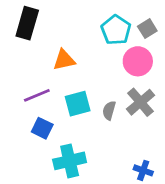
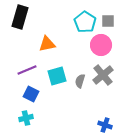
gray square: (147, 29) -> (108, 21), turned 32
cyan cross: (70, 161) -> (26, 118), moved, size x0.6

